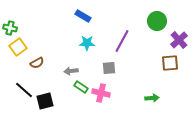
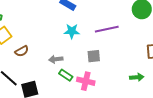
purple line: (122, 41) -> (107, 29), turned 50
green arrow: (152, 98) -> (137, 77), moved

